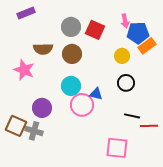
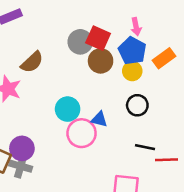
gray circle: (71, 27) -> (80, 42), moved
blue pentagon: (138, 33) -> (132, 51), moved, turned 30
brown semicircle: (43, 49) -> (32, 62), turned -42
brown circle: (72, 54) -> (101, 61), moved
purple circle: (42, 108) -> (22, 148), moved

